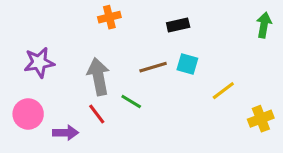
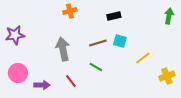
purple star: (39, 62) -> (15, 35), moved
green line: (131, 101) -> (96, 67), moved
red line: (97, 114) -> (71, 81), moved

